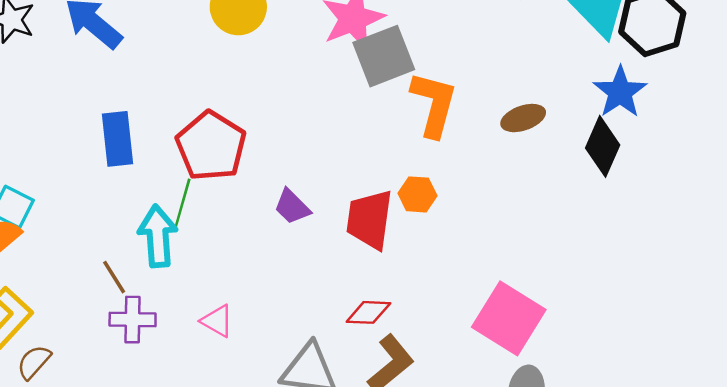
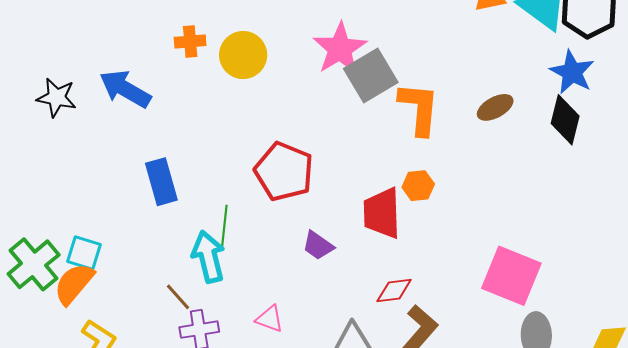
red pentagon: (211, 146) -> (284, 172), moved
purple trapezoid: (292, 207) -> (318, 245), moved

